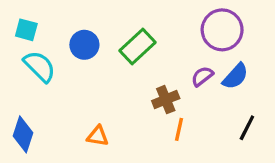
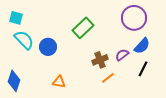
blue circle: (84, 45) -> (48, 47), moved
purple semicircle: (202, 76) -> (122, 55), moved
black line: (247, 128) -> (143, 69), moved
orange line: (179, 129) -> (108, 78), turned 40

